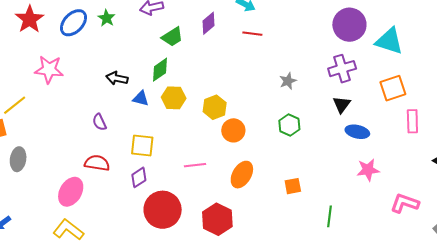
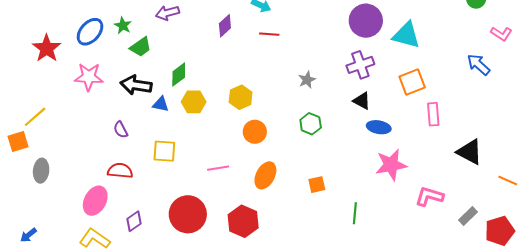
red star: (30, 19) -> (47, 48), moved
green trapezoid: (172, 37) -> (141, 47), moved
pink star: (49, 70) -> (89, 77), moved
black arrow: (117, 78) -> (136, 85), size x1.4
black triangle: (342, 105) -> (362, 101), turned -36
yellow hexagon: (215, 107) -> (241, 97), moved
pink star: (368, 170) -> (391, 165), size x1.4
purple diamond: (139, 177) -> (134, 221), moved

